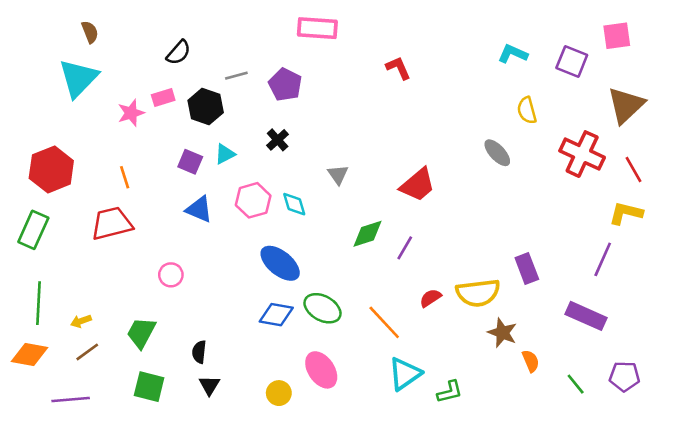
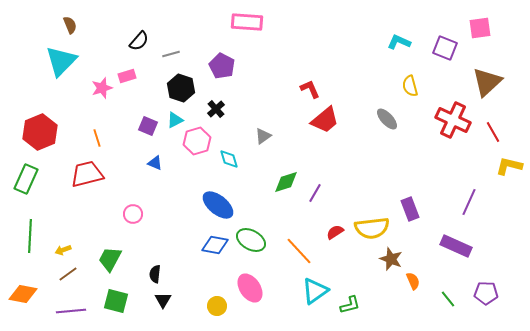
red L-shape: (398, 68) -> (310, 89), moved
gray line: (236, 76) -> (171, 54), moved
black hexagon: (206, 106) -> (181, 88), moved
gray triangle: (338, 175) -> (263, 136), turned 30
red trapezoid: (418, 185) -> (325, 120), moved
pink hexagon: (253, 200) -> (197, 141), moved
blue triangle: (199, 209) -> (155, 163), size x0.7
yellow L-shape: (626, 213) -> (509, 166), moved
orange diamond: (30, 355) -> (23, 294), moved
purple line: (71, 399) -> (71, 311), moved

